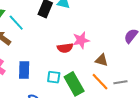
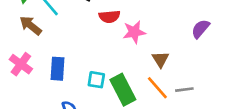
red semicircle: (65, 48) -> (109, 17), moved
brown triangle: (102, 60) -> (160, 59), turned 40

